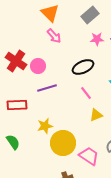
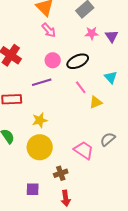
pink circle: (38, 66) -> (53, 60), moved
yellow triangle: (96, 115) -> (96, 102), moved
yellow circle: (63, 143) -> (40, 147), moved

